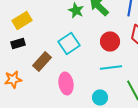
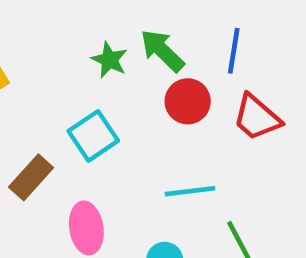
red circle: (110, 41) -> (188, 101), moved

